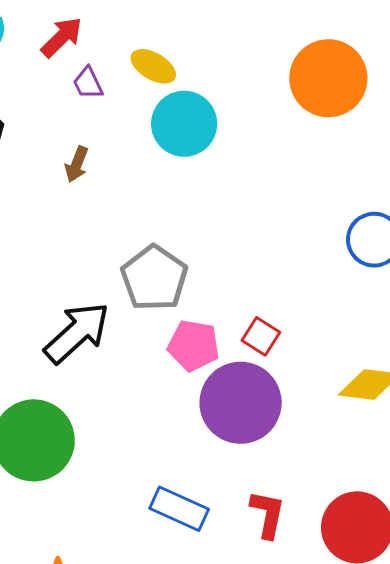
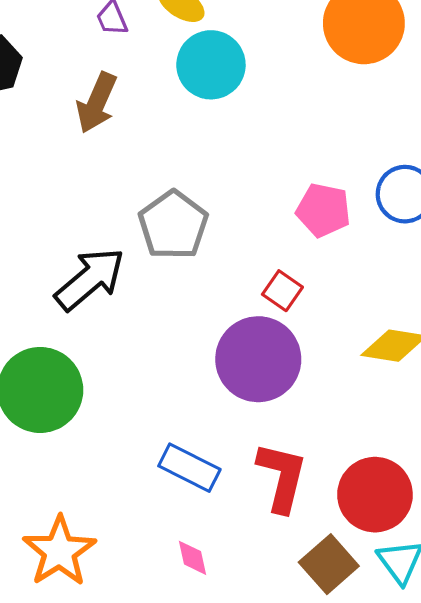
brown arrow: (77, 164) -> (97, 103), size x1.6
pink pentagon: (194, 345) -> (323, 210), moved
red L-shape: (268, 514) -> (282, 477), size x1.4

